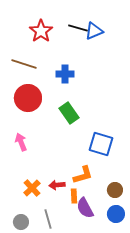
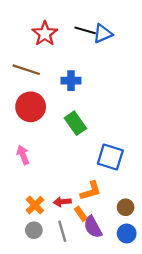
orange rectangle: (74, 196) -> (81, 214), turned -32
gray line: (48, 219) -> (62, 231), moved
gray circle: (21, 222) -> (34, 230), moved

